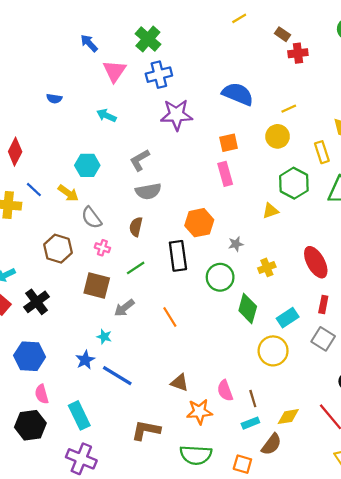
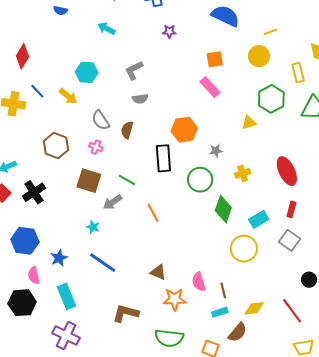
purple star: (176, 115) -> (169, 31), size x0.5
pink rectangle: (225, 174) -> (210, 87), turned -30
gray semicircle: (148, 191) -> (140, 99), size x0.7
gray semicircle: (91, 218) -> (101, 120), moved
green line: (136, 268) -> (127, 180), moved, turned 60
blue star: (85, 360) -> (59, 258), moved

